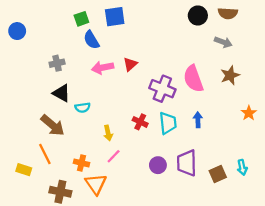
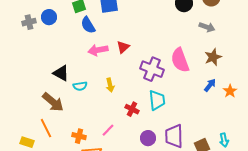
blue circle: (17, 31) -> (49, 17), moved
gray cross: (57, 63) -> (29, 22), moved
blue arrow: (198, 120) -> (210, 85), moved, turned 40
red cross: (140, 122) -> (132, 109), moved
yellow arrow: (108, 133) -> (110, 85), moved

